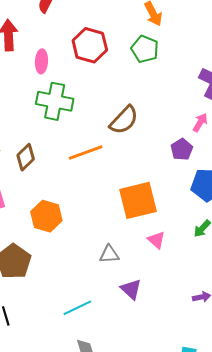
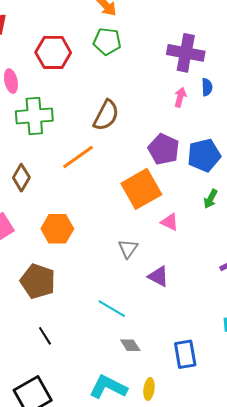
purple pentagon: (182, 149) -> (164, 149), moved, size x1.4
gray triangle: (109, 254) -> (128, 249), turned -35
cyan line: (77, 308) -> (112, 309), turned 72

